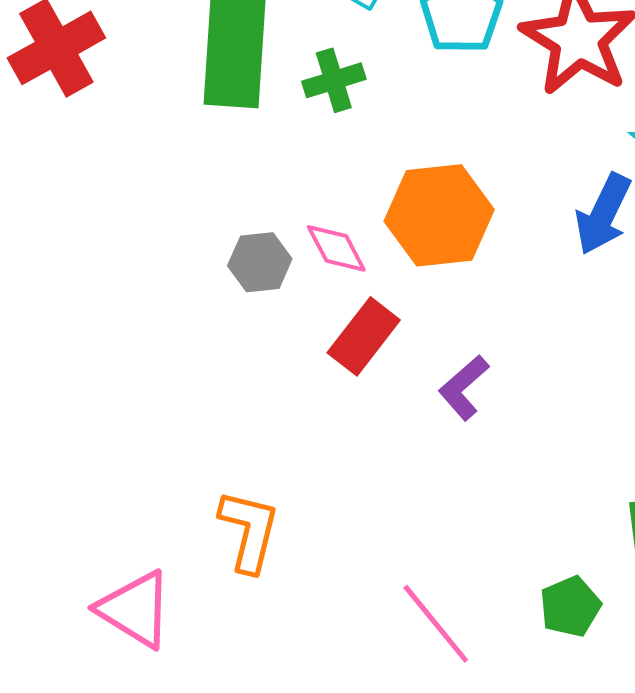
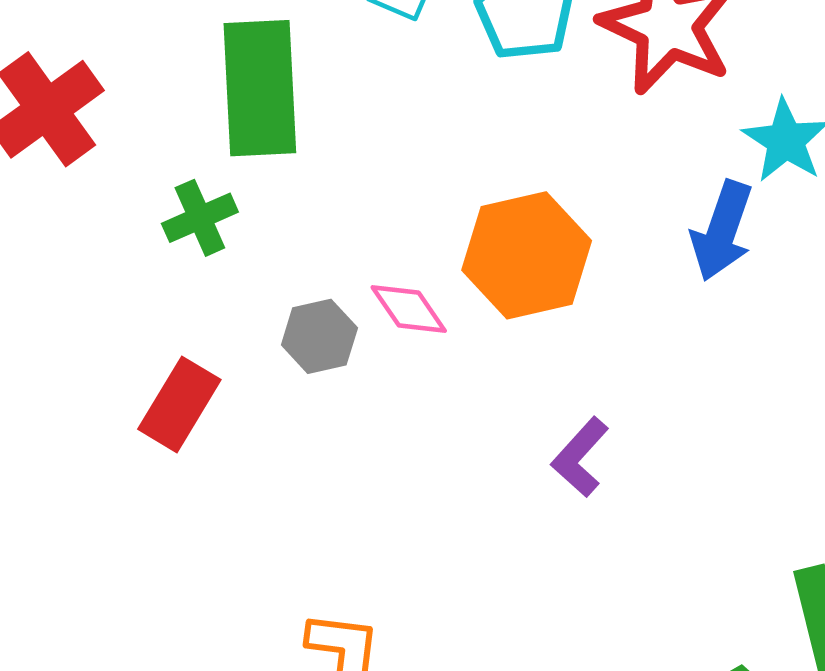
green cross: (334, 80) -> (200, 218), moved
red rectangle: (364, 336) -> (179, 404), moved

